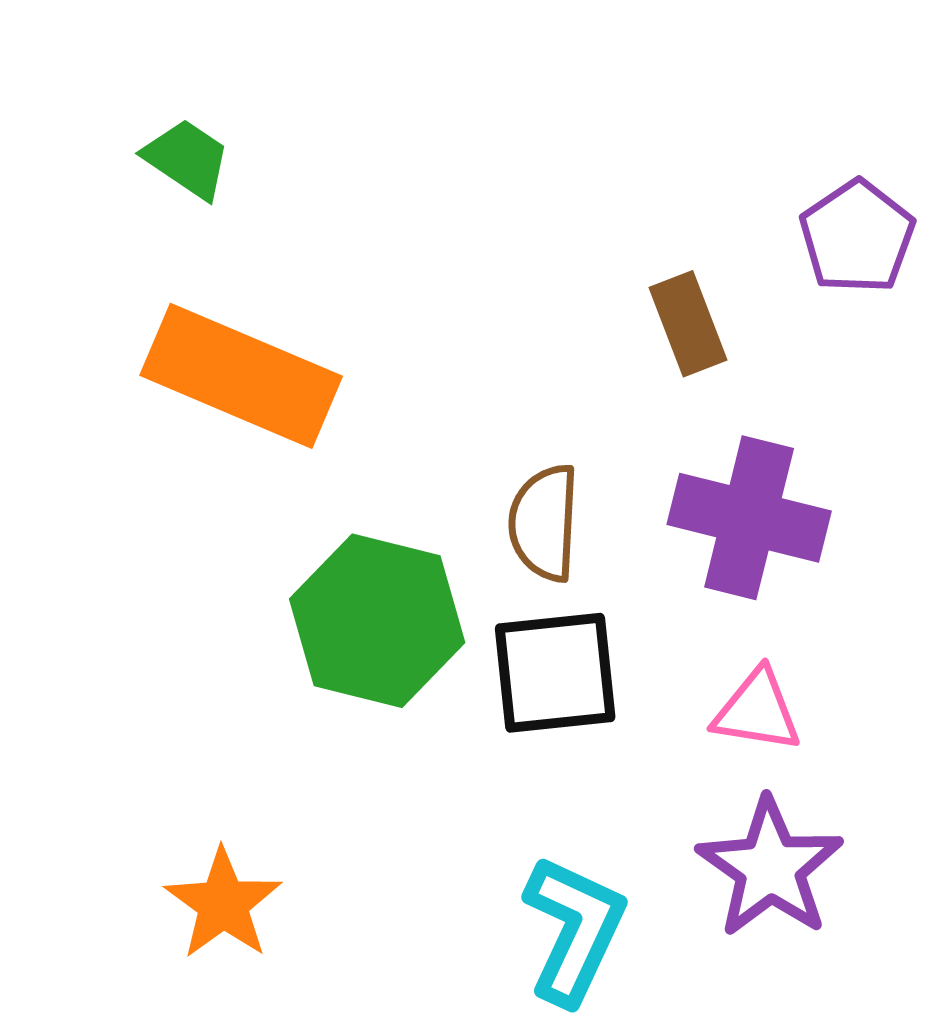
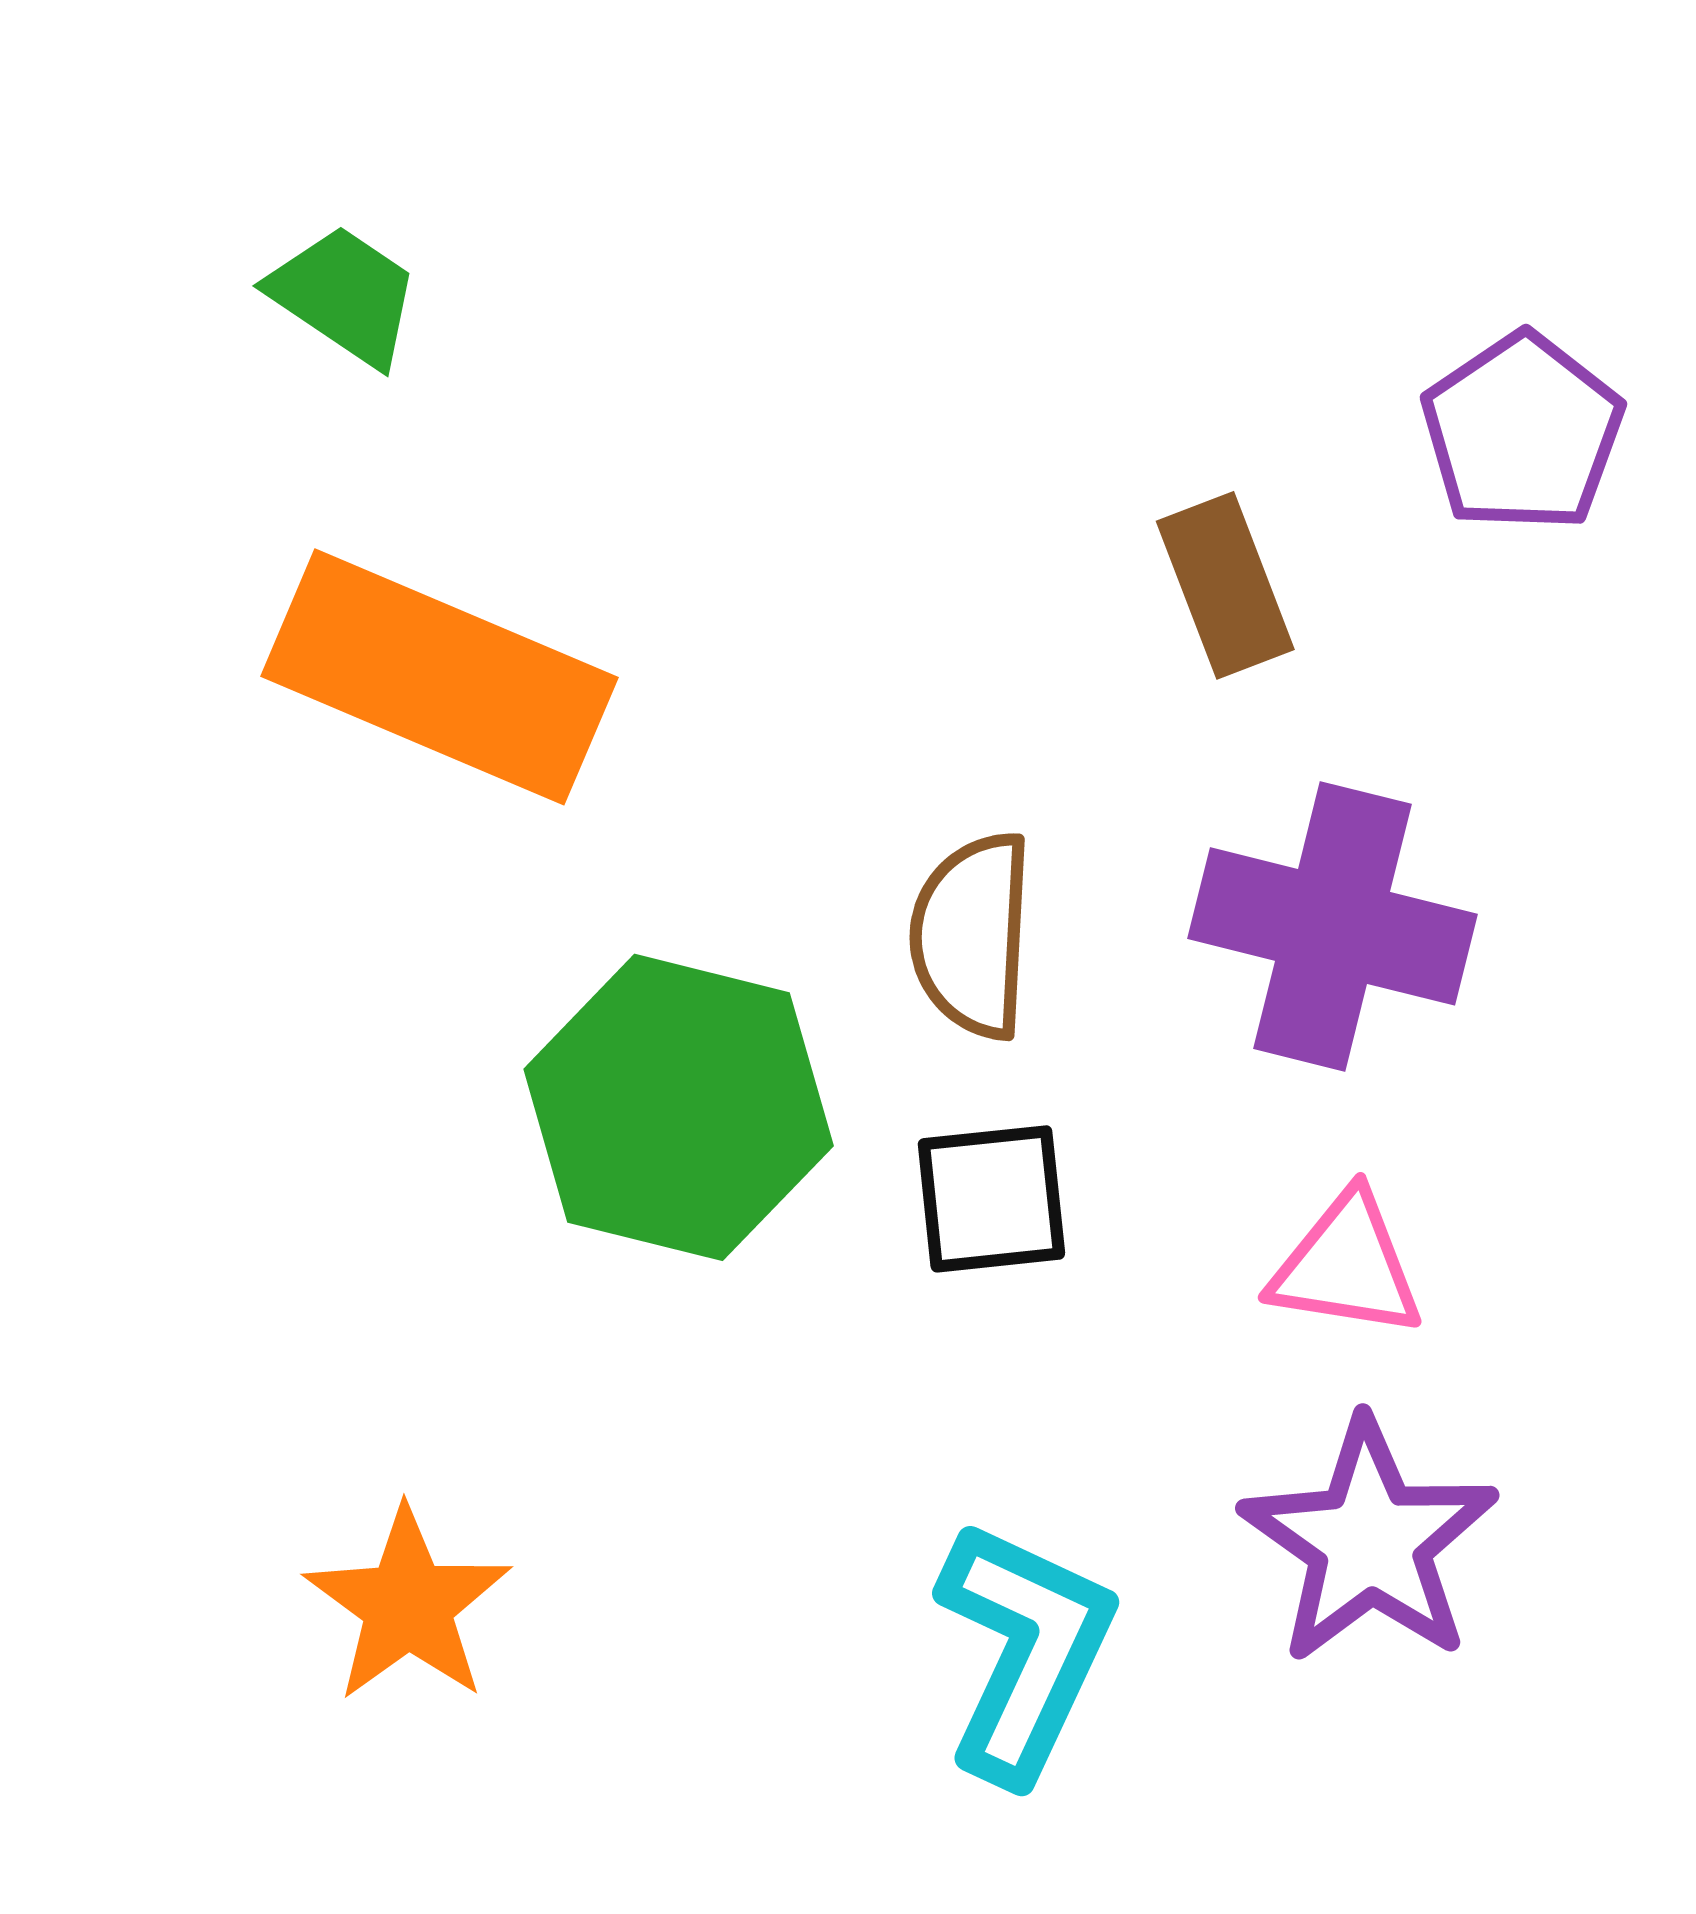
black square: (555, 673) -> (991, 1199), size x0.7

